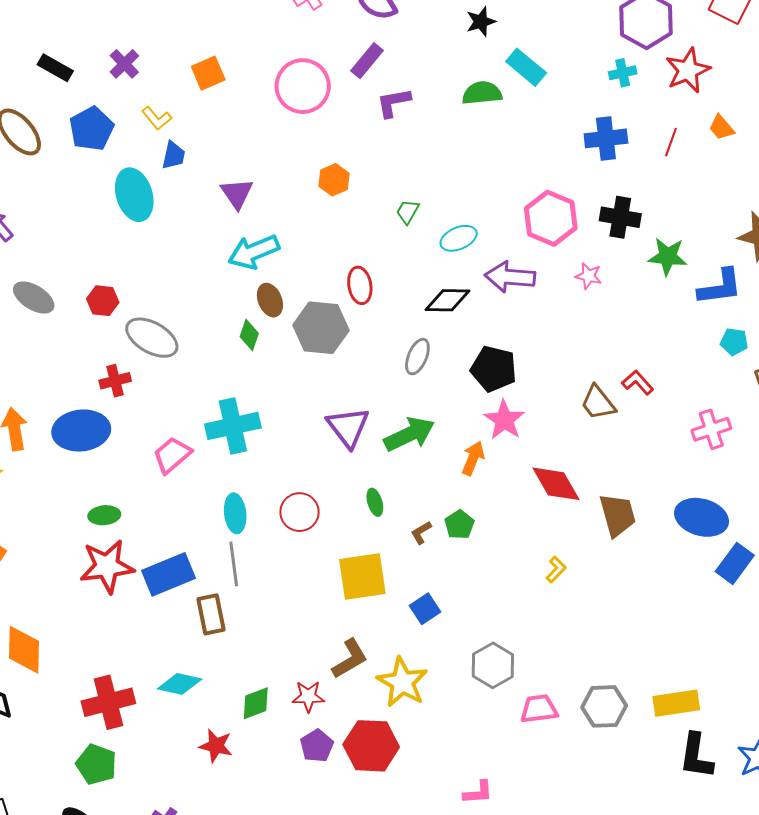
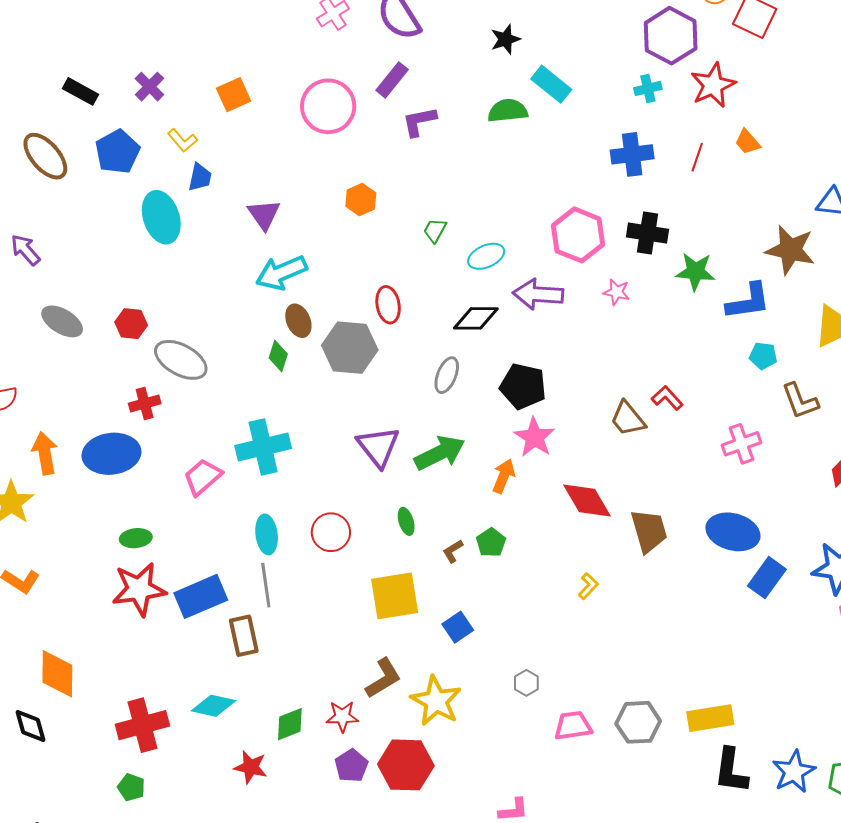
gray hexagon: (493, 665) -> (526, 683), size x0.6
green pentagon: (96, 764) -> (131, 787), size x0.7

